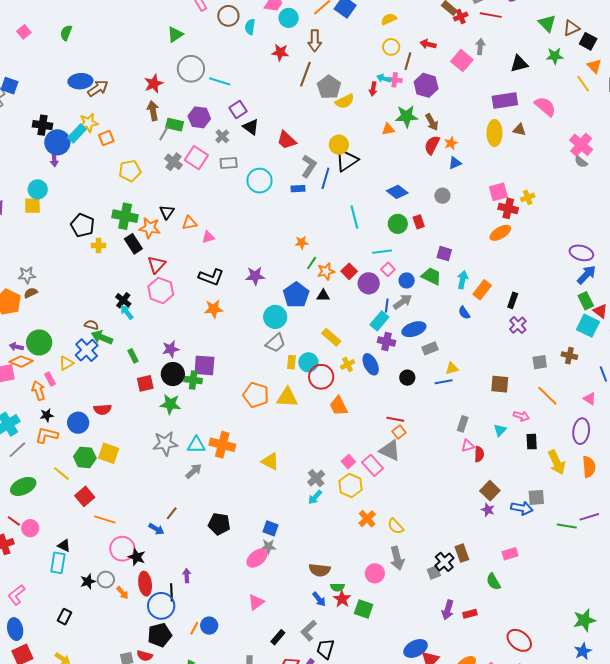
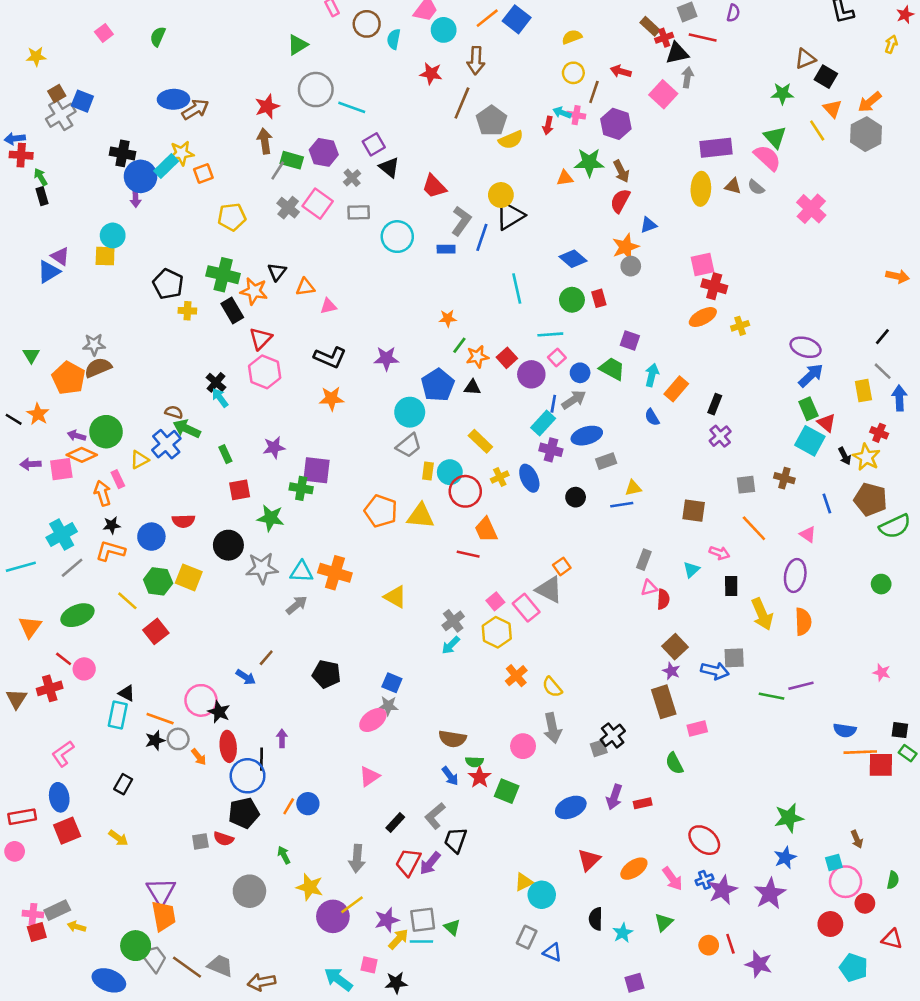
green triangle: (547, 23) -> (775, 137), moved
black triangle: (519, 64) -> (677, 53), moved
orange star: (451, 143) -> (626, 247), moved, size x1.5
gray semicircle: (581, 162) -> (756, 187), moved
yellow cross: (528, 197) -> (740, 326), moved
brown semicircle: (31, 293) -> (98, 368), size x1.5
black circle: (173, 374) -> (228, 545), moved
red line: (395, 419) -> (468, 554), moved
orange line: (105, 520) -> (160, 719), moved
brown rectangle: (462, 553) -> (664, 702), moved, size x1.4
blue ellipse: (416, 648) -> (571, 807), moved

